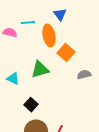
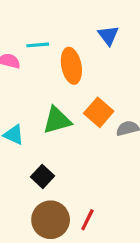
blue triangle: (60, 15) -> (108, 35), moved
orange square: (66, 53) -> (99, 112), moved

